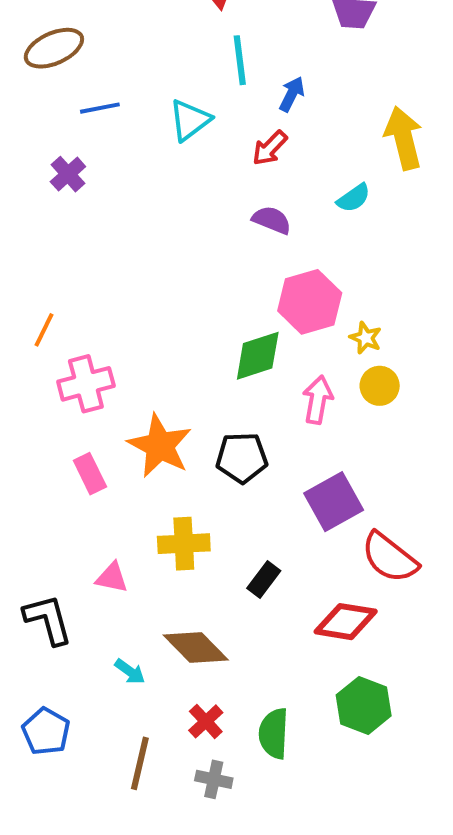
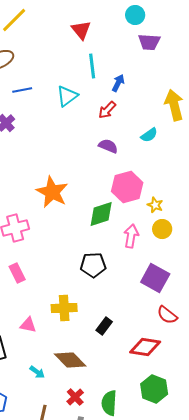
orange star: (160, 446) -> (52, 192), moved
purple square: (334, 502) -> (155, 278), moved, turned -32
red semicircle: (390, 558) -> (167, 315), size x0.7

